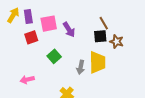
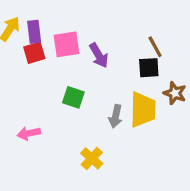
red square: (31, 37) -> (34, 53), moved
brown star: (117, 42) -> (175, 93), moved
green square: (54, 56) -> (73, 97), turned -32

